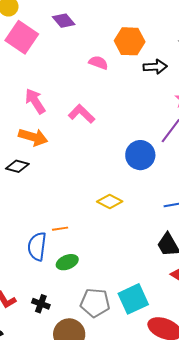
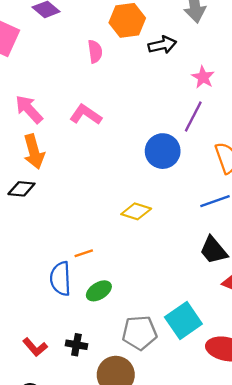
pink semicircle: (98, 63) -> (95, 51), turned 72
orange arrow: (33, 137) -> (34, 152), turned 68

